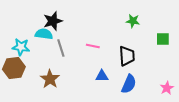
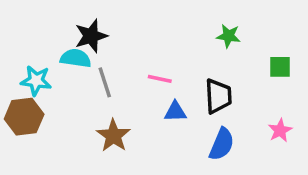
blue triangle: (102, 76) -> (175, 112), moved
brown star: (50, 79) -> (113, 136), moved
pink star: (167, 88) -> (280, 130), moved

